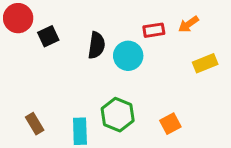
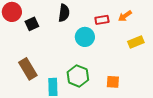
black semicircle: (97, 45) -> (64, 13), moved
brown rectangle: (35, 124) -> (28, 69), moved, size x1.5
orange square: (170, 124) -> (113, 82), turned 32

